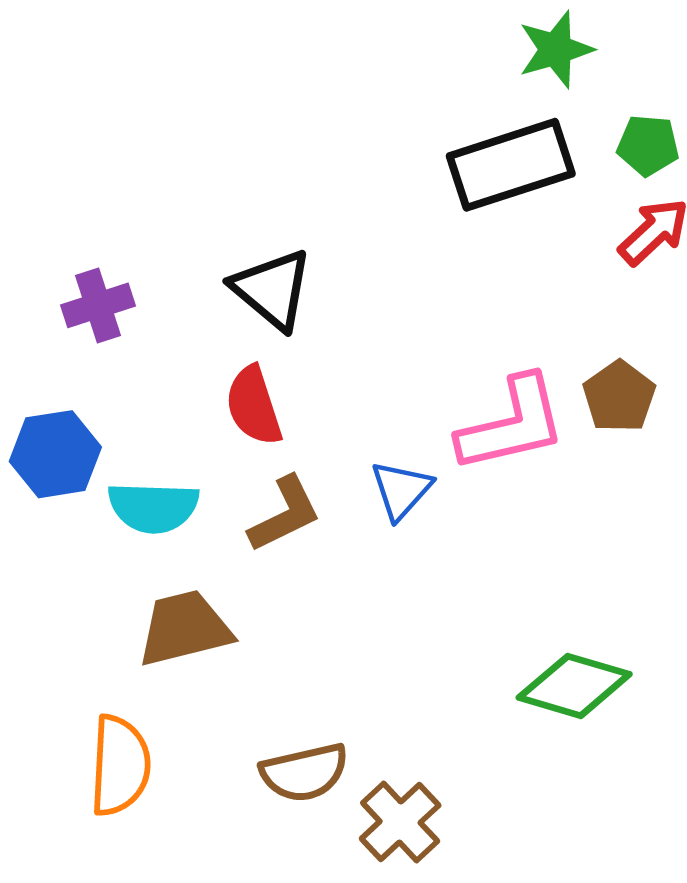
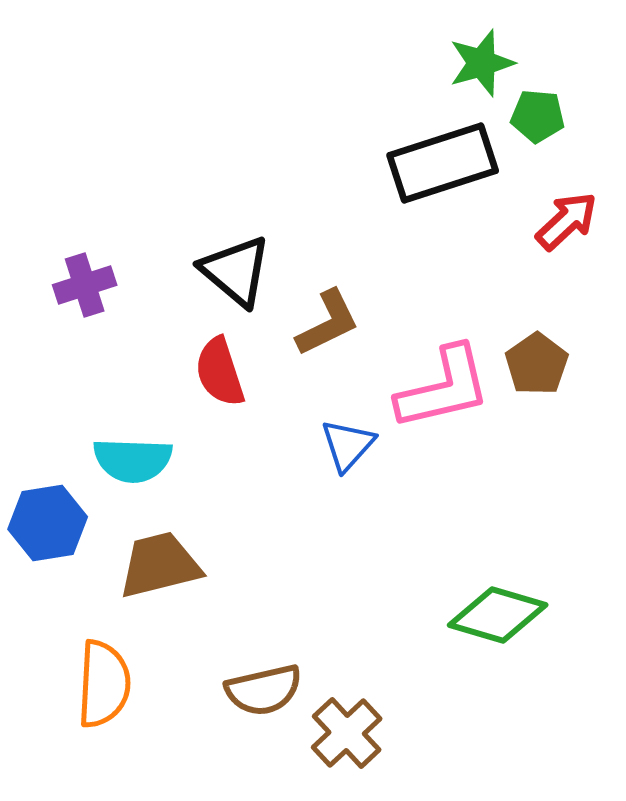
green pentagon: (648, 145) -> (538, 116), moved
blue hexagon: (55, 454) -> (48, 523), moved
brown L-shape: (285, 514) -> (328, 323), moved

